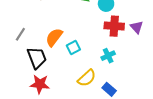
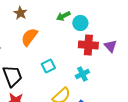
orange semicircle: (54, 37) -> (29, 37), moved

